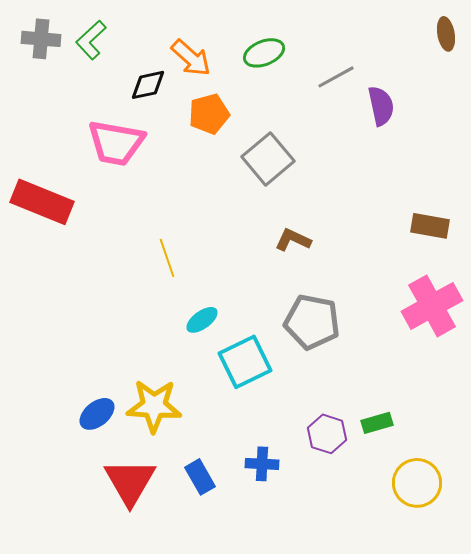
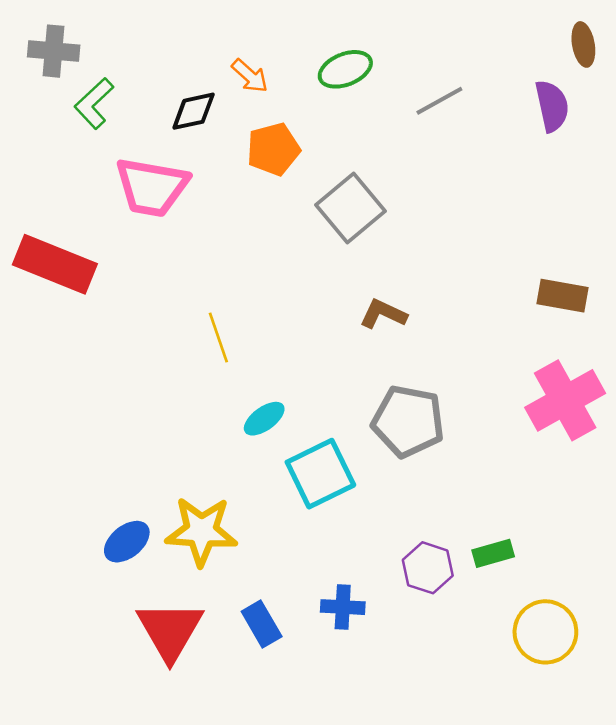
green L-shape: (91, 40) -> (94, 103), moved
orange arrow: (191, 58) -> (250, 76), size x0.7
purple semicircle: (381, 106) -> (552, 106), moved

